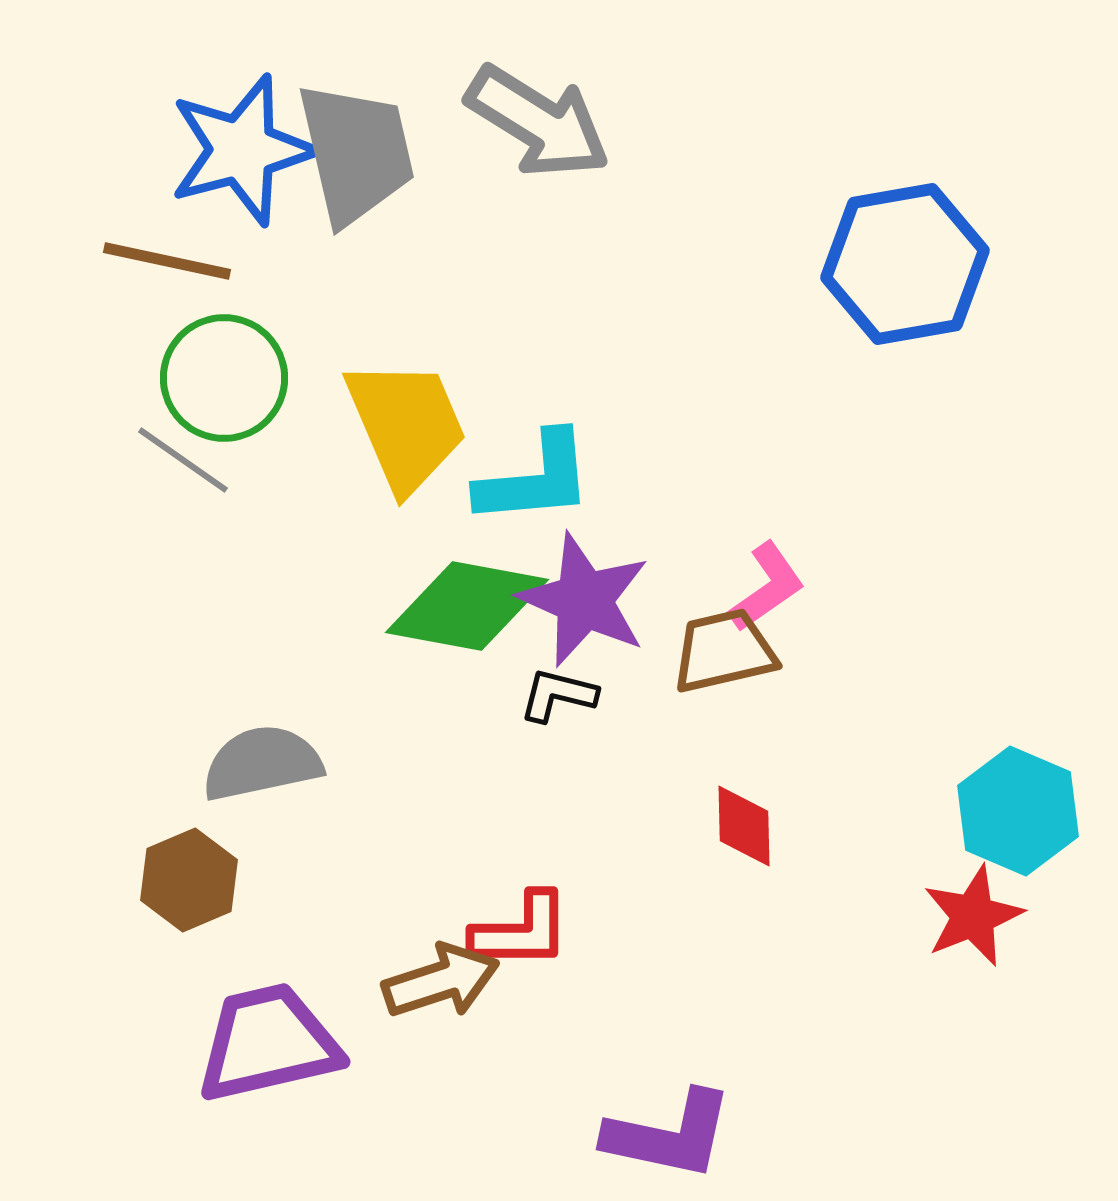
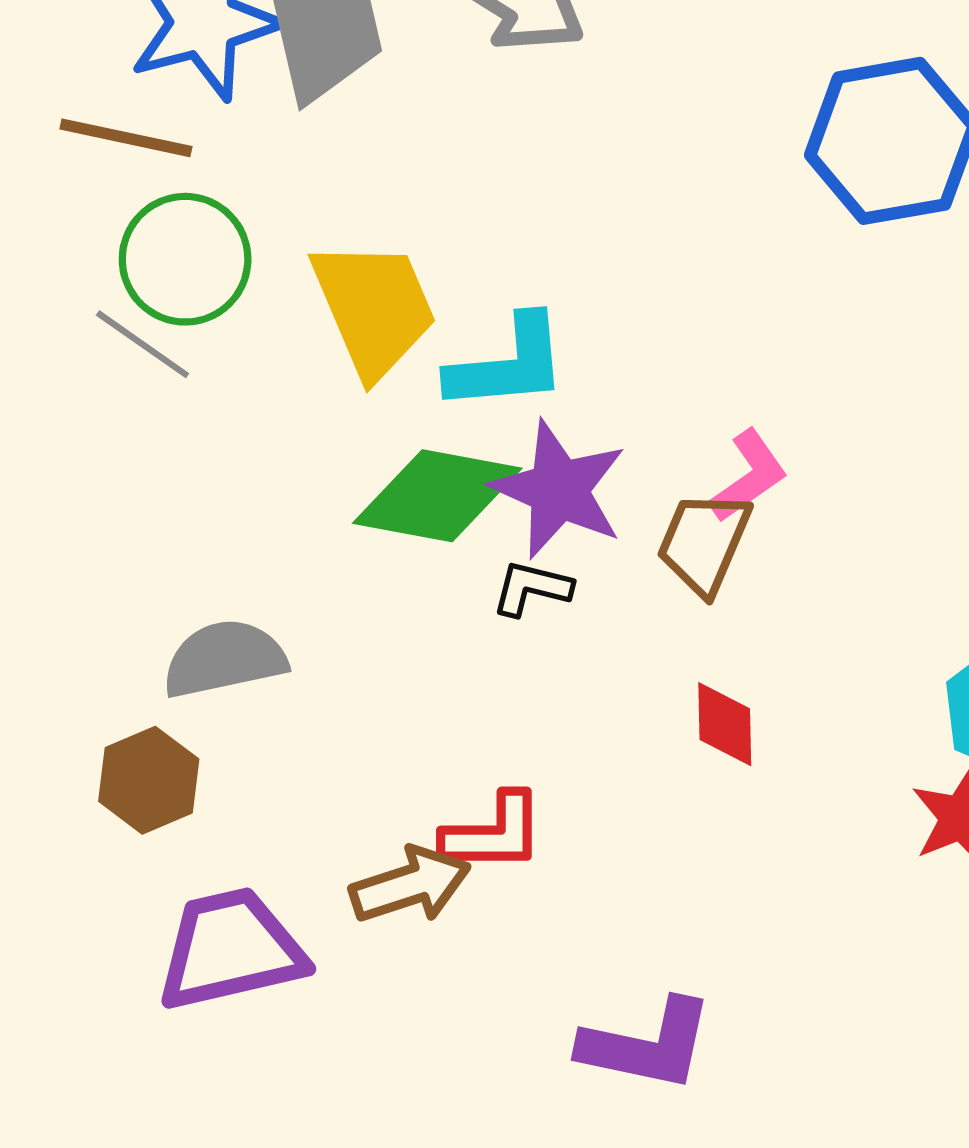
brown trapezoid: (724, 651) -> (704, 543), turned -54

